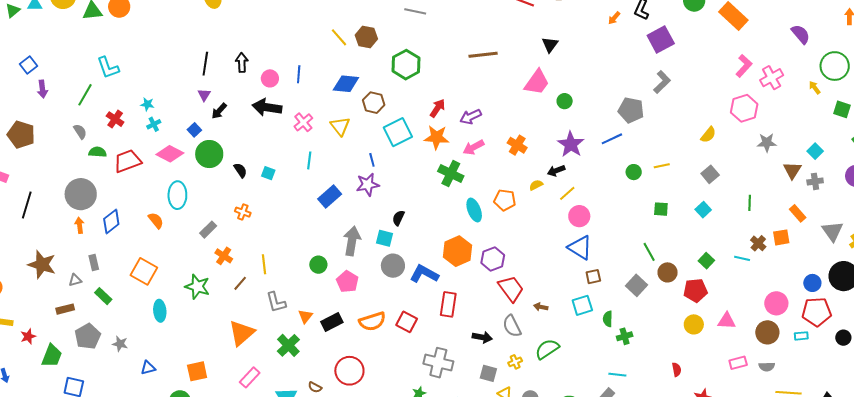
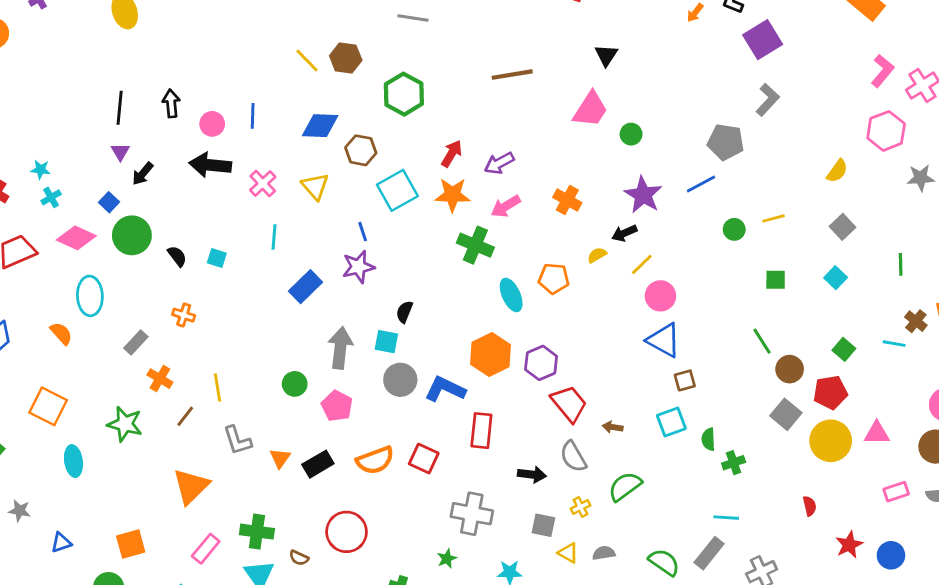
gray square: (636, 285) -> (786, 414), moved
yellow circle: (694, 324) -> (831, 441), size x1.5
green cross: (288, 345) -> (257, 532), moved, turned -35

